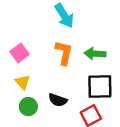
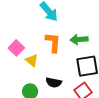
yellow triangle: (23, 82) -> (32, 60), moved

